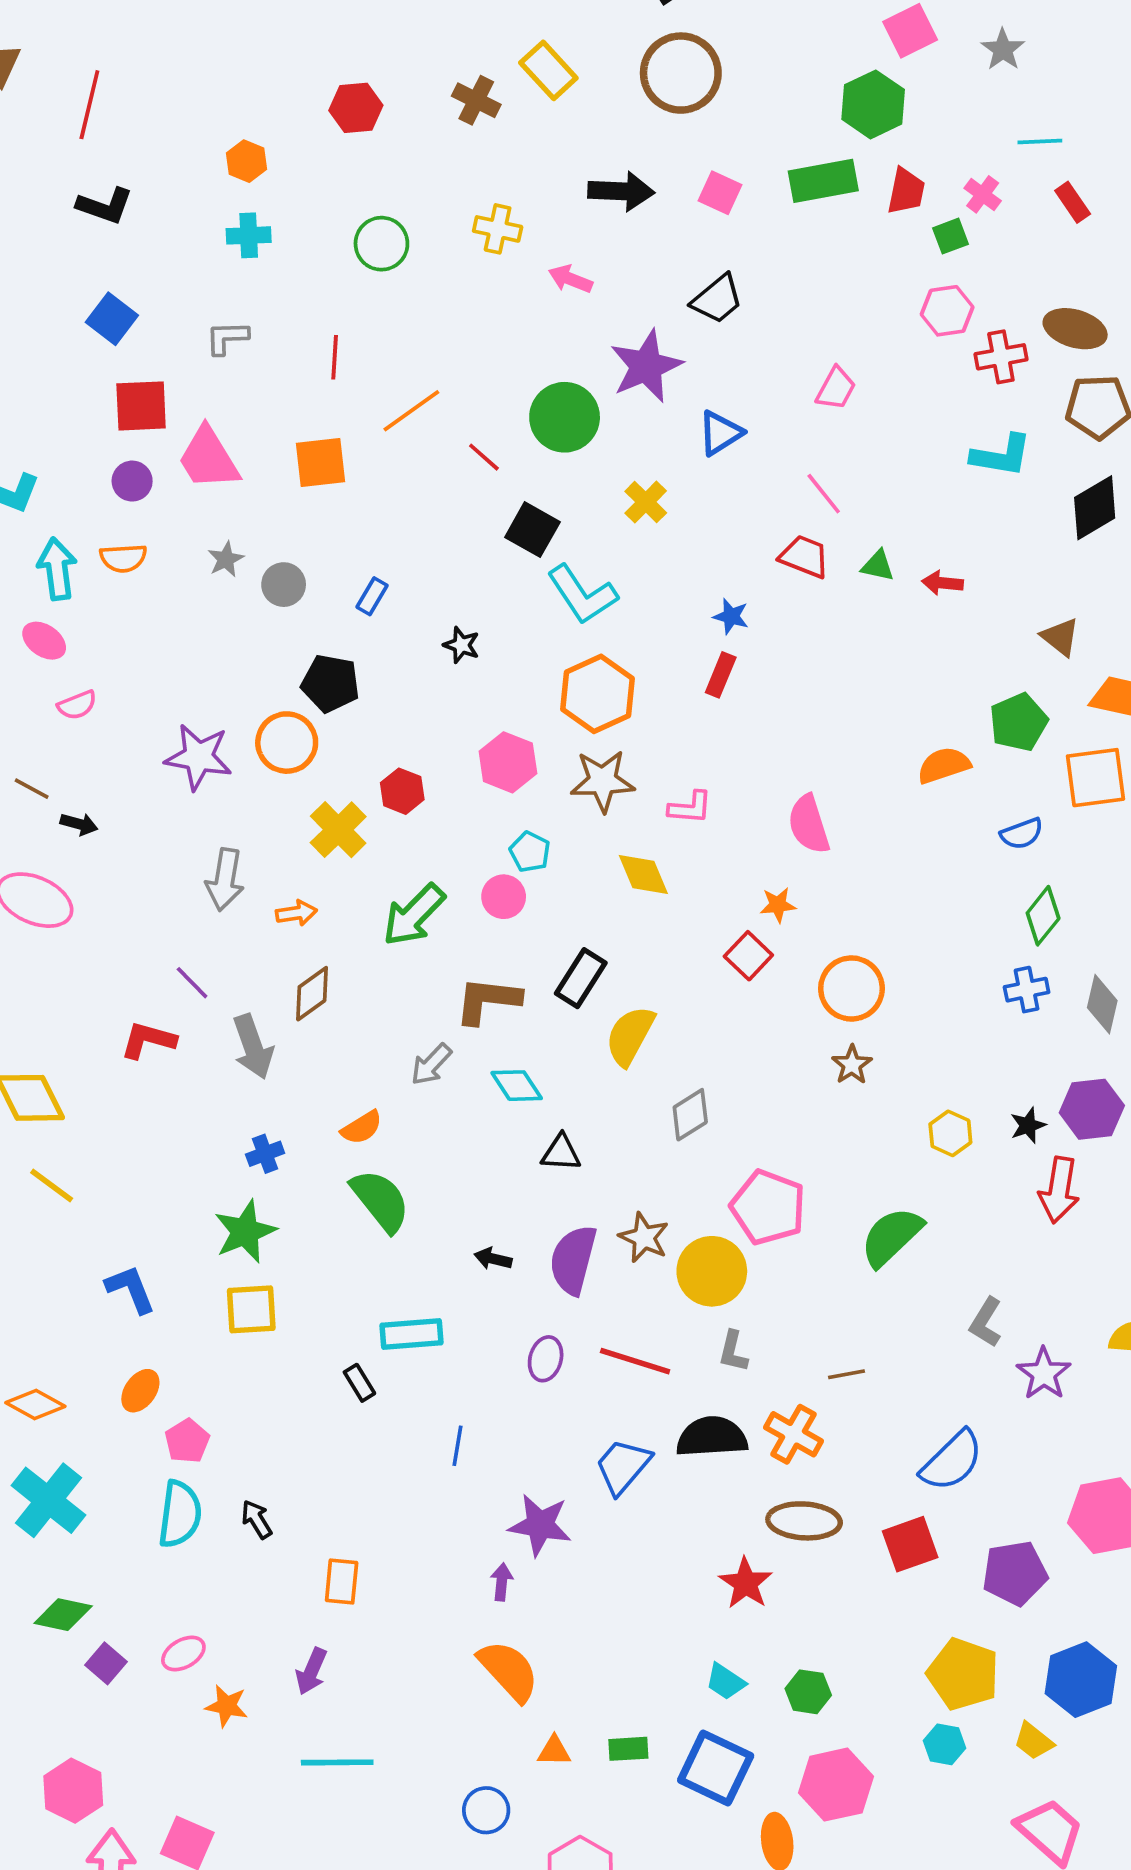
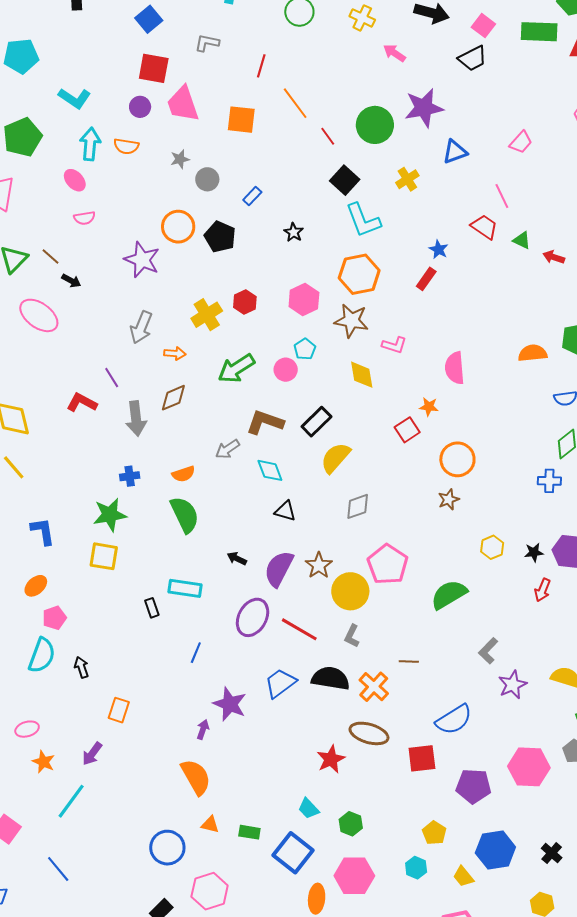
black trapezoid: (717, 299) -> (473, 58), moved
orange line: (411, 411) -> (295, 103), turned 76
orange circle: (287, 743) -> (178, 227), moved
red arrow: (1059, 1190) -> (543, 590), size x0.7
purple ellipse: (546, 1359) -> (253, 617), size x1.6
yellow pentagon: (963, 1674) -> (434, 833), size x0.6
cyan line: (337, 1762) -> (71, 801), moved, turned -66
blue circle: (486, 1810) -> (167, 848), size x1.4

